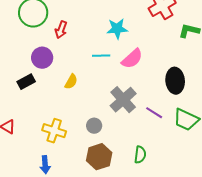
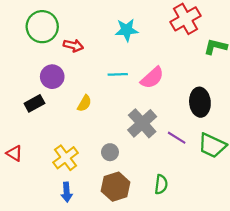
cyan star: (117, 29) -> (127, 30), moved
red arrow: (61, 30) -> (73, 46), turned -96
yellow cross: (54, 131) -> (66, 158), turned 35
blue arrow: (45, 165) -> (67, 192), moved

